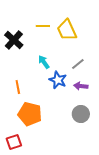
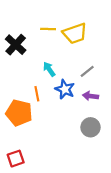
yellow trapezoid: (67, 30) -> (75, 33), turned -85
orange line: (18, 87) -> (37, 94), moved
orange pentagon: (30, 114) -> (19, 113), moved

